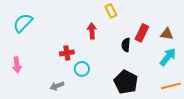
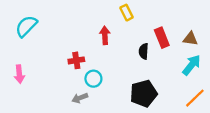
red rectangle: (142, 33) -> (162, 38), turned -48
black pentagon: (126, 82) -> (144, 93), turned 30
gray arrow: (57, 86) -> (80, 98), moved
orange line: (171, 86) -> (195, 98), turned -30

